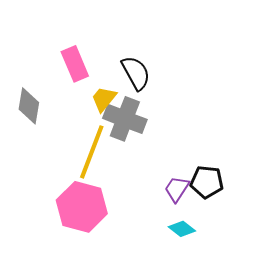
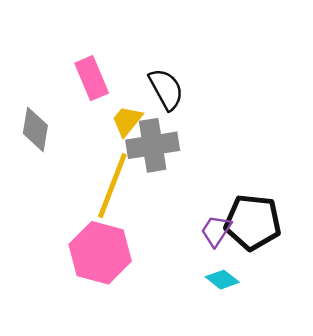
gray cross: (125, 119) -> (153, 145), turned -30
black pentagon: (207, 182) -> (253, 222), size x1.4

